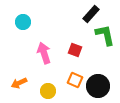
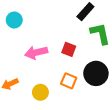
pink arrow: (44, 53) -> (36, 52), turned -85
black circle: (98, 86) -> (96, 73), moved

